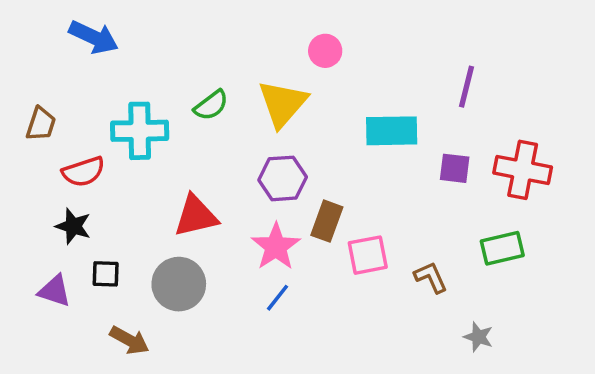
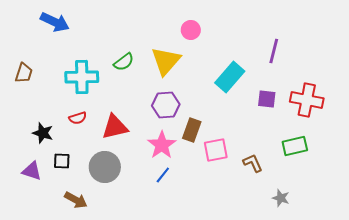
cyan rectangle: (392, 131) -> (230, 77), turned -48
red semicircle: (83, 172) -> (78, 118), moved, size x0.7

